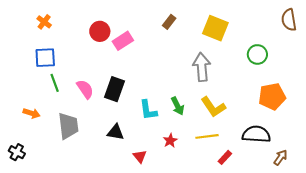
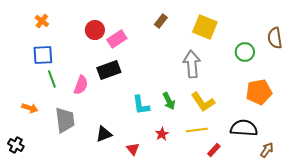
brown semicircle: (289, 20) -> (275, 38), moved
pink semicircle: (85, 89) -> (81, 85), turned 54
black rectangle: (115, 89) -> (109, 70), moved, turned 50
black triangle: (116, 132) -> (104, 134), moved, turned -30

